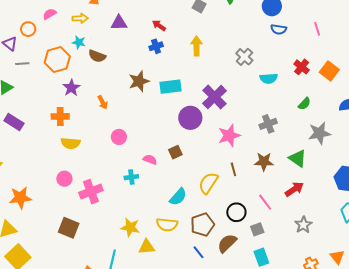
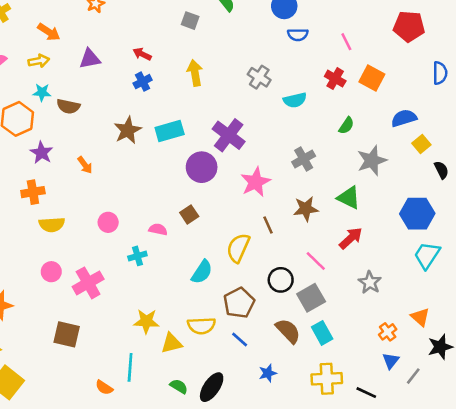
pink line: (317, 29) -> (346, 42), moved
pink circle: (119, 137) -> (108, 222), moved
yellow semicircle: (167, 225) -> (201, 326), moved
gray square: (257, 229) -> (311, 298), size x1.5
brown semicircle: (227, 243) -> (288, 331), moved, turned 100

